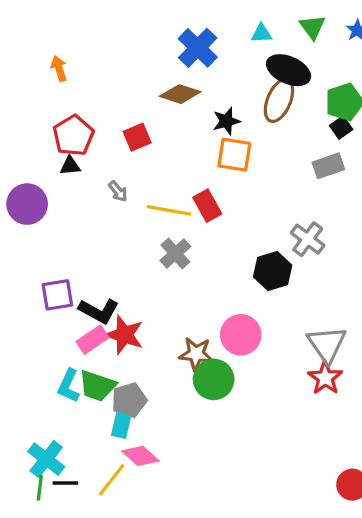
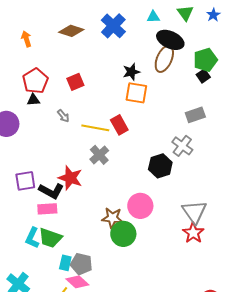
brown diamond: (180, 94) -> (71, 31), moved
gray rectangle: (328, 166) -> (195, 115), moved
red star: (124, 335) -> (70, 178), moved
pink rectangle: (92, 340) -> (47, 209), turned 30
gray pentagon: (129, 400) -> (81, 264), moved, turned 30

